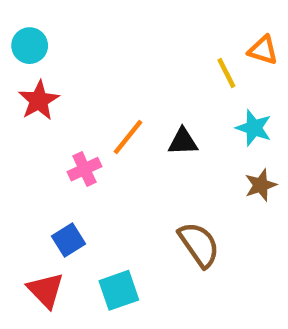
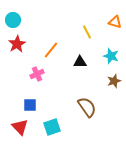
yellow line: (226, 73) -> (87, 32), moved
orange line: (128, 137) -> (51, 50), moved
blue square: (69, 240) -> (30, 105), turned 32

